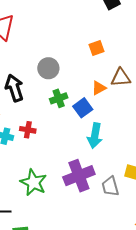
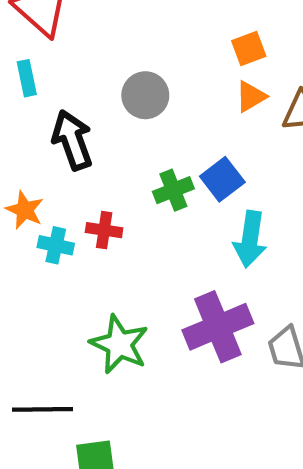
orange triangle: (99, 88) -> (251, 97), moved
green cross: (59, 98) -> (173, 190), moved

